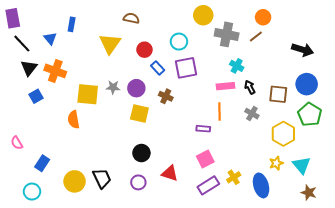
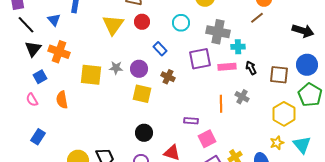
gray cross: (227, 34) -> (218, 32), moved
red circle: (144, 50) -> (142, 22), moved
cyan cross: (237, 66) -> (238, 47), turned -32
purple square: (186, 68) -> (200, 59), moved
orange line: (219, 111) -> (221, 104), moved
gray cross: (252, 114) -> (242, 97), moved
orange semicircle: (74, 120) -> (62, 100), moved
purple rectangle: (203, 129) -> (191, 121), moved
pink semicircle: (17, 143) -> (32, 100), moved
blue rectangle: (42, 163) -> (38, 137), moved

